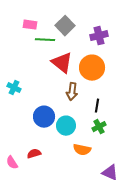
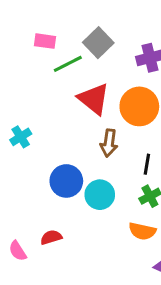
green line: (45, 40) -> (68, 64), turned -30
cyan cross: (14, 88) -> (21, 137), turned 32
orange semicircle: (82, 150) -> (142, 231), moved

